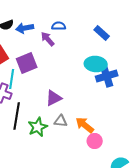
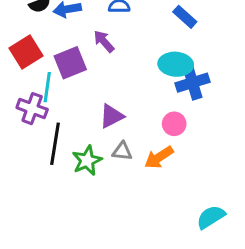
purple arrow: (48, 39) -> (104, 41), moved
orange arrow: (85, 125) -> (159, 157), turned -72
pink circle: (95, 141) -> (174, 124), moved

